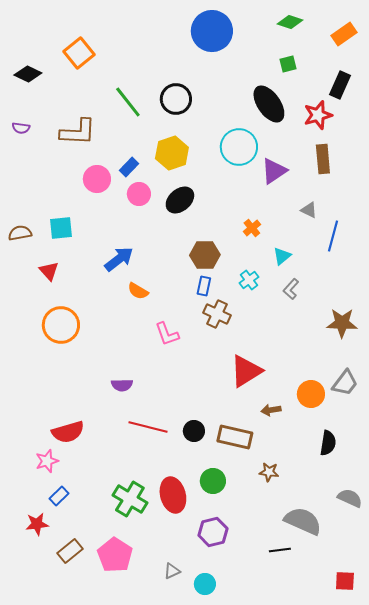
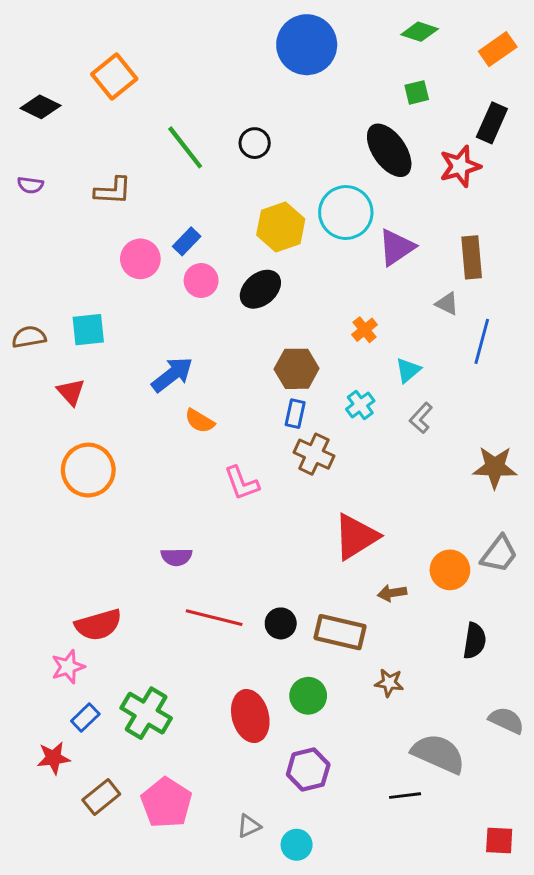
black circle: (176, 99) -> (255, 143), size x0.7
brown L-shape: (78, 132) -> (113, 191), size x0.7
yellow hexagon: (172, 153) -> (281, 227), moved
brown rectangle: (323, 159) -> (472, 257), moved
green cross: (130, 499) -> (146, 713), moved

